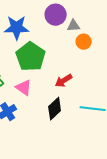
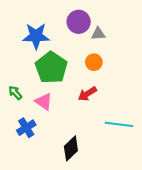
orange circle: (84, 42) -> (94, 62), moved
black diamond: (55, 109) -> (71, 148), moved

